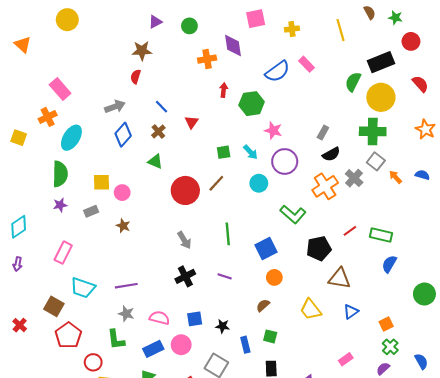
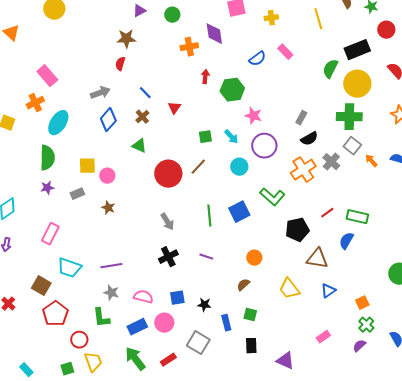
blue semicircle: (277, 71) -> (257, 59), size x0.7
blue square: (266, 248) -> (239, 212), moved
blue semicircle: (389, 264) -> (346, 241), moved

